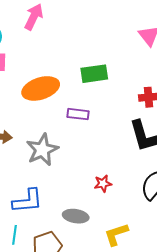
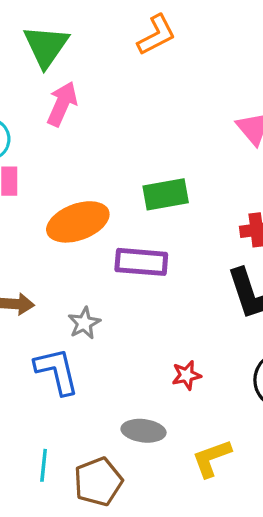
purple rectangle: (78, 114) -> (141, 262), size x1.4
gray star: (42, 150) -> (84, 323), size x0.6
blue L-shape: (27, 201) -> (57, 371), moved, turned -96

